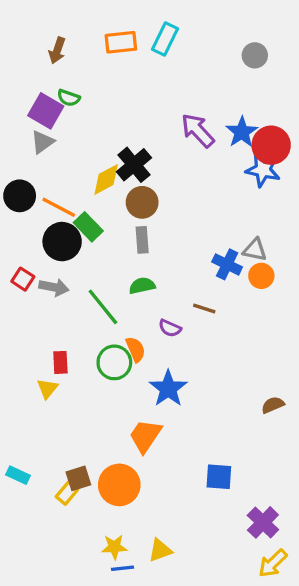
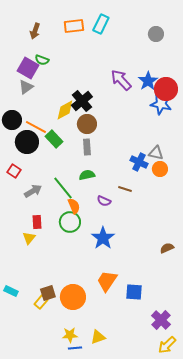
black circle: (62, 242) -> (27, 142), moved
gray arrow: (54, 287) -> (33, 191), moved, turned -42
orange semicircle: (136, 349) -> (74, 206), moved
orange trapezoid: (145, 436) -> (107, 281), moved

